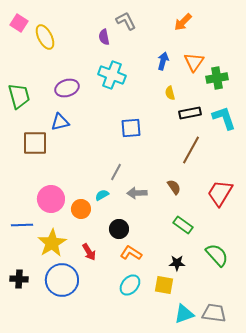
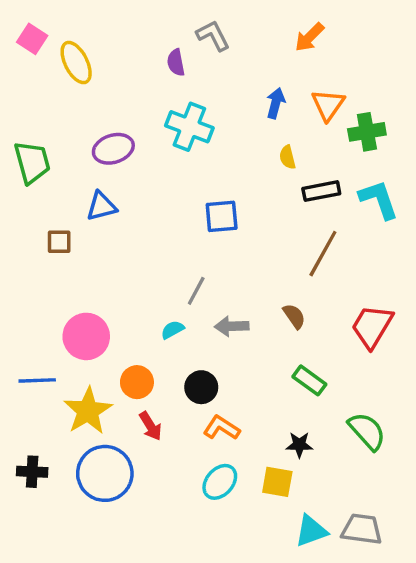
brown square: (35, 143) -> (59, 242), size x0.6
orange circle: (81, 209) -> (137, 382), moved

